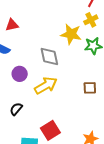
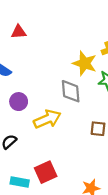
red triangle: (12, 25) -> (19, 32), moved
gray diamond: (49, 56) -> (71, 91), moved

